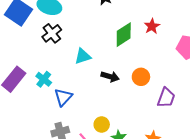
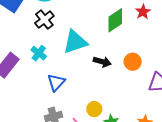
cyan triangle: (83, 56) -> (75, 42), size x1.5
cyan cross: (44, 79) -> (39, 53), moved

